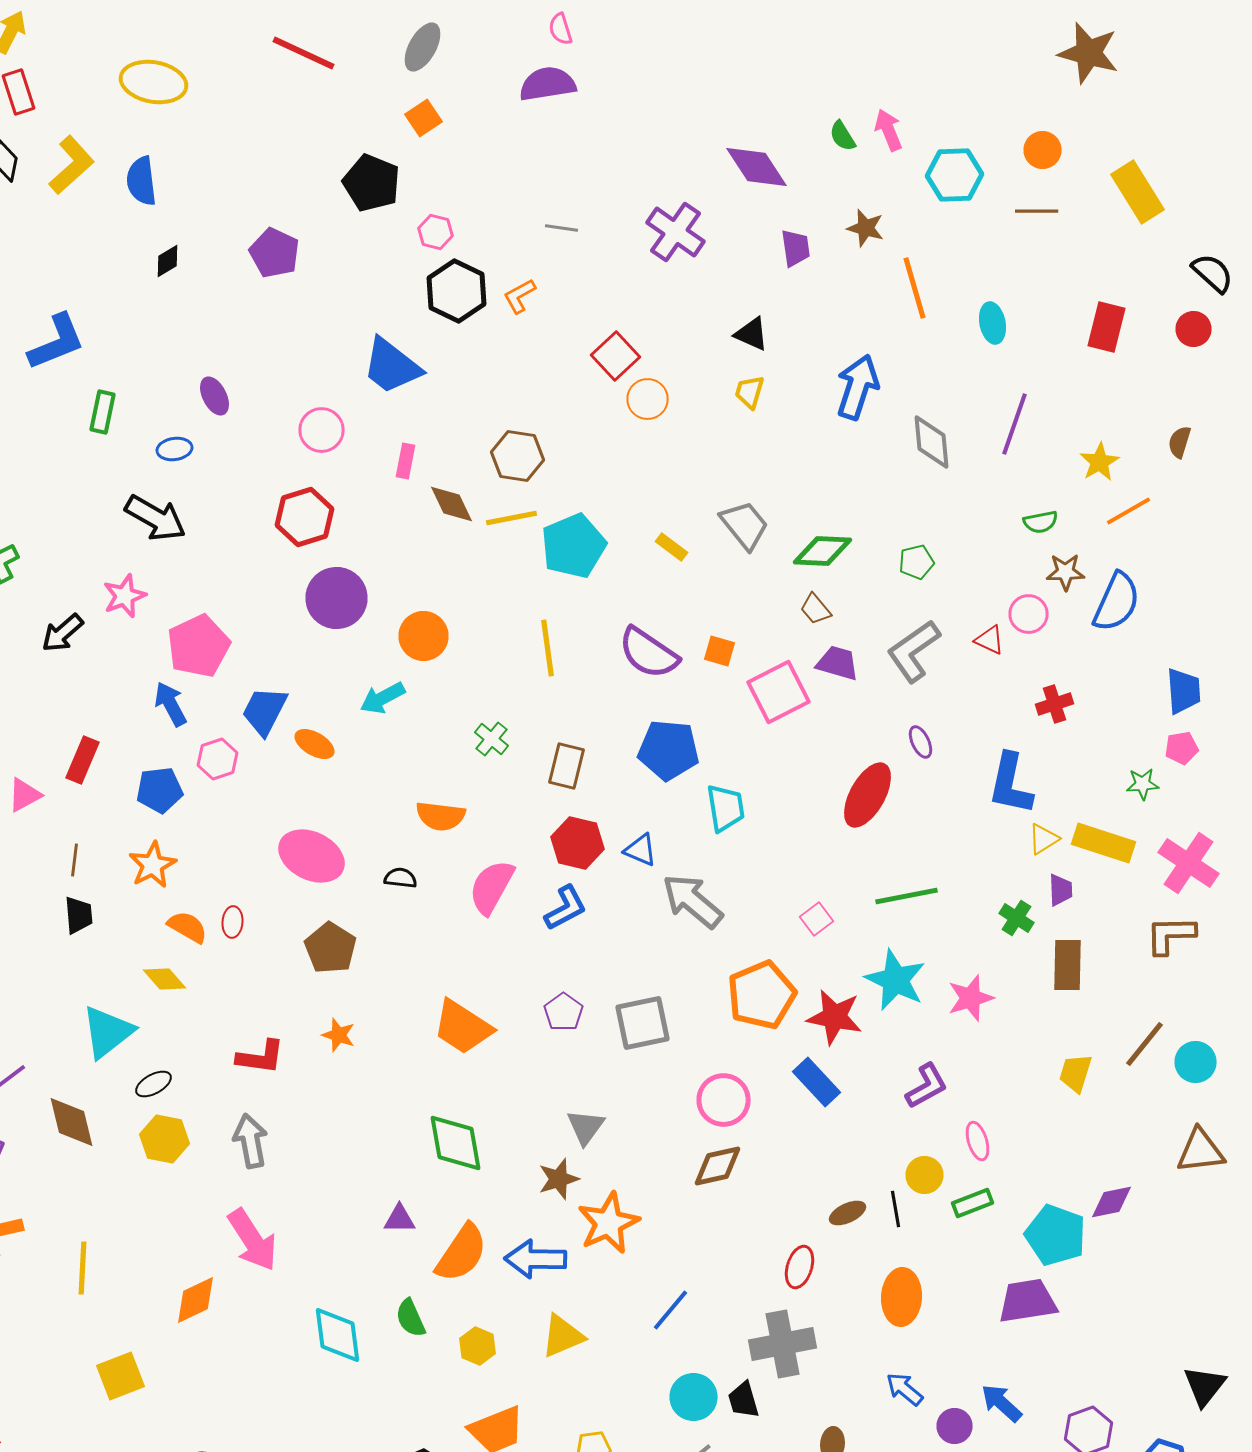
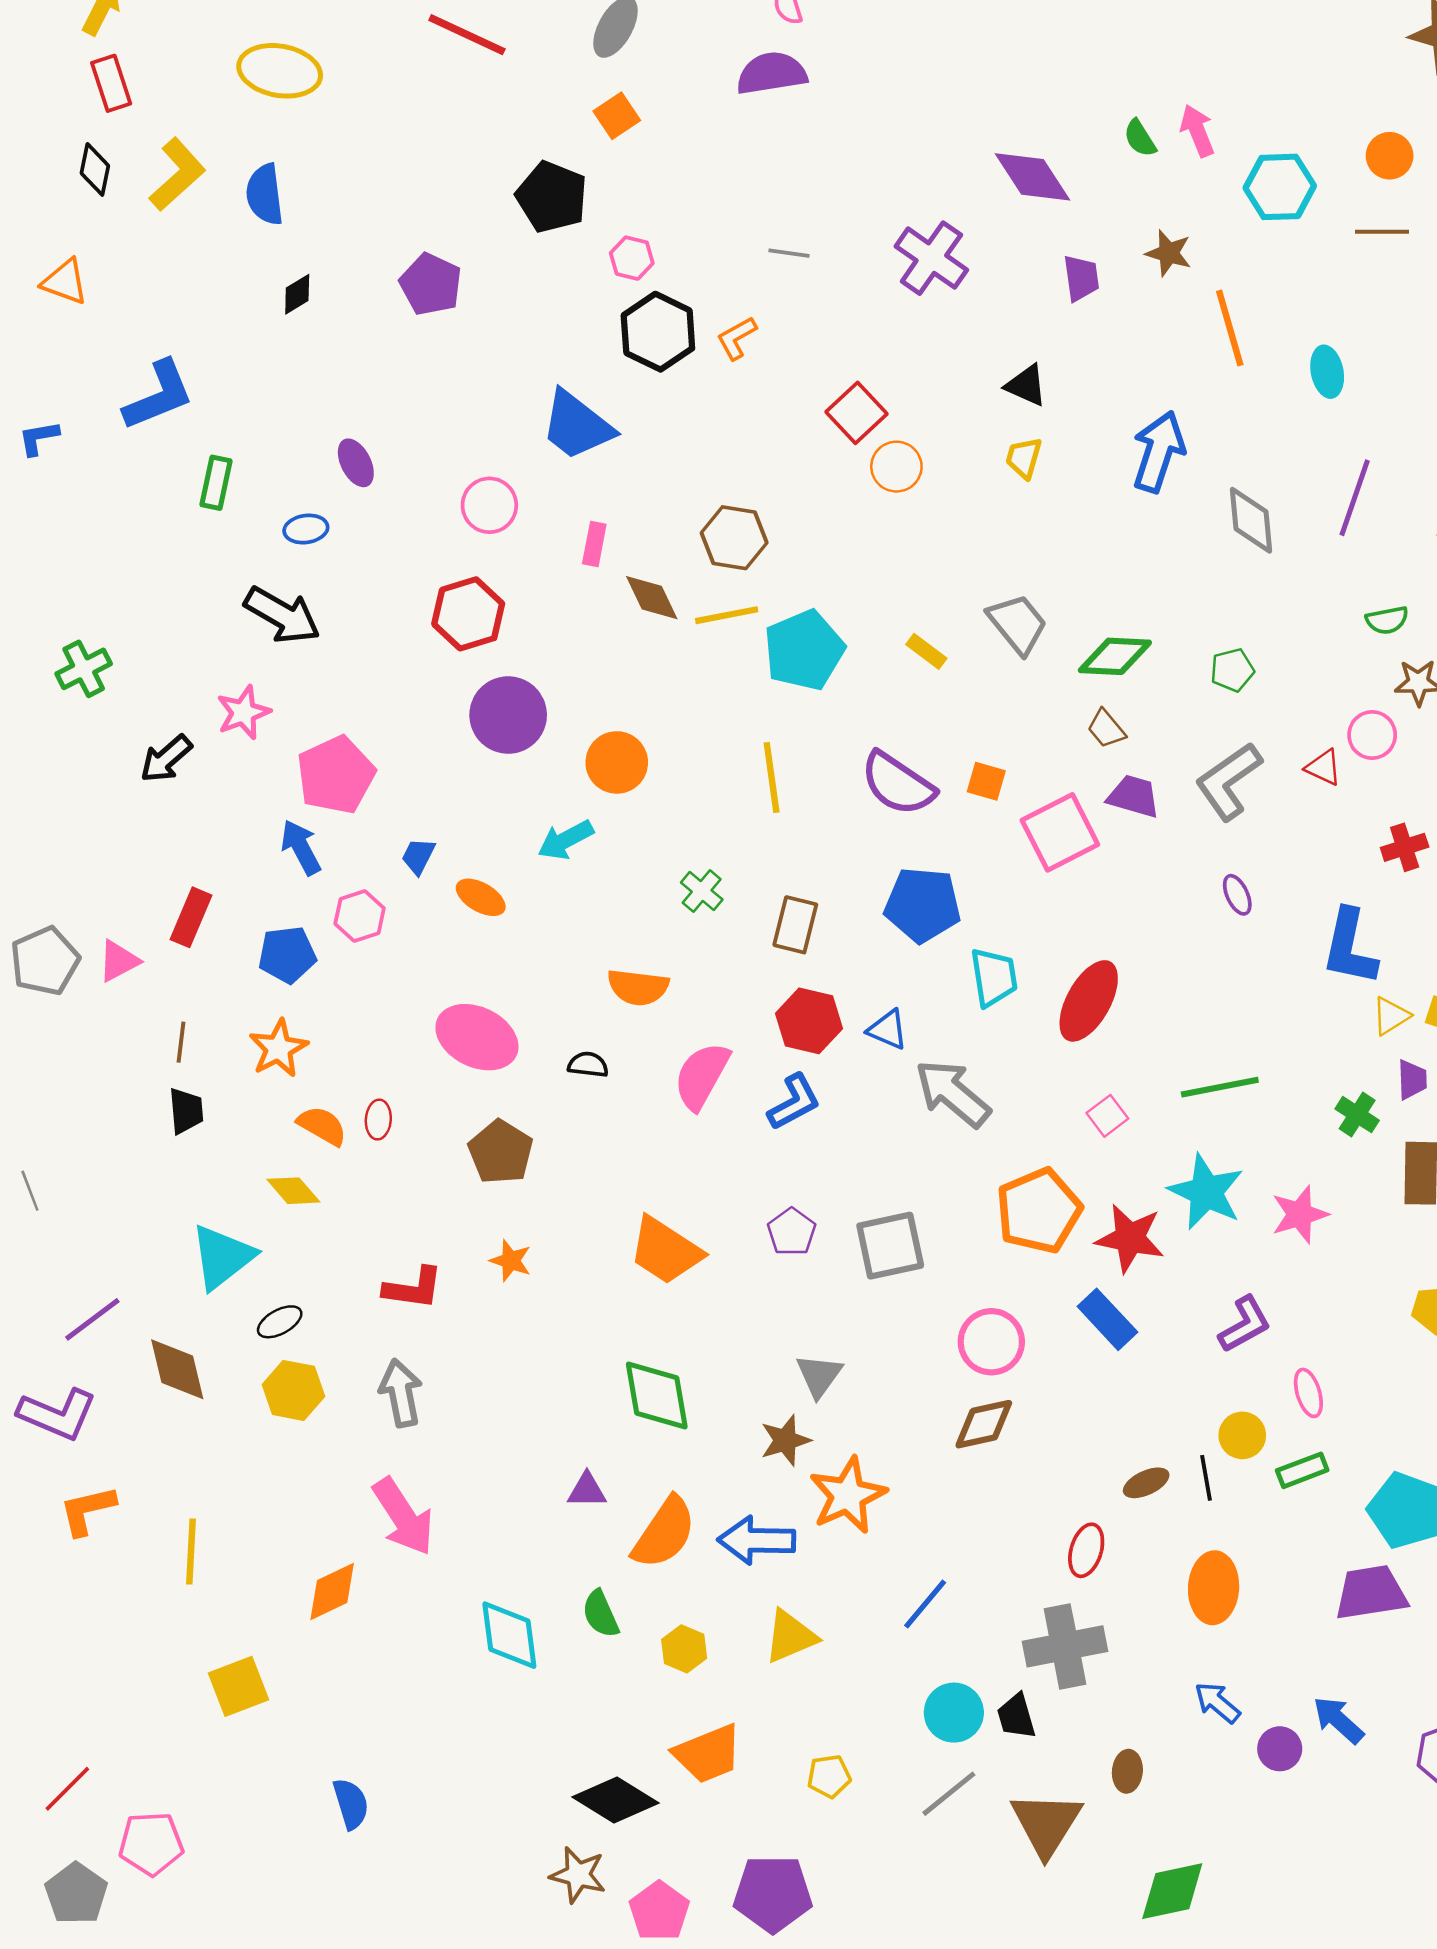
blue trapezoid: (264, 711) -> (418, 856), size x0.6
red ellipse: (868, 795) -> (1089, 1001), moved

